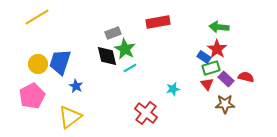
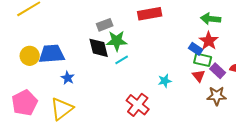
green star: (125, 49) -> (117, 41), turned -30
blue trapezoid: (60, 62) -> (52, 54), turned 68
green rectangle: (211, 68) -> (203, 60), turned 30
pink pentagon: (32, 96) -> (25, 103), moved

